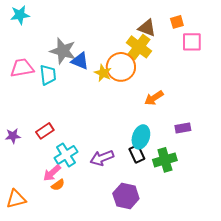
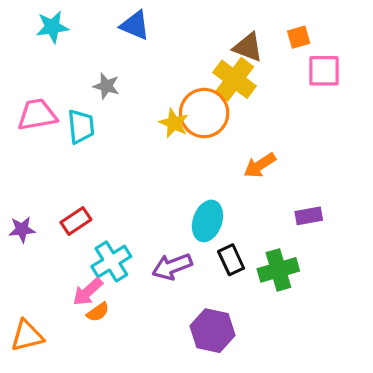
cyan star: (20, 15) -> (52, 27), moved
gray star: (63, 51) -> (106, 86), size x0.6
blue triangle: (80, 61) -> (135, 25), moved
cyan ellipse: (141, 137) -> (207, 221), moved

